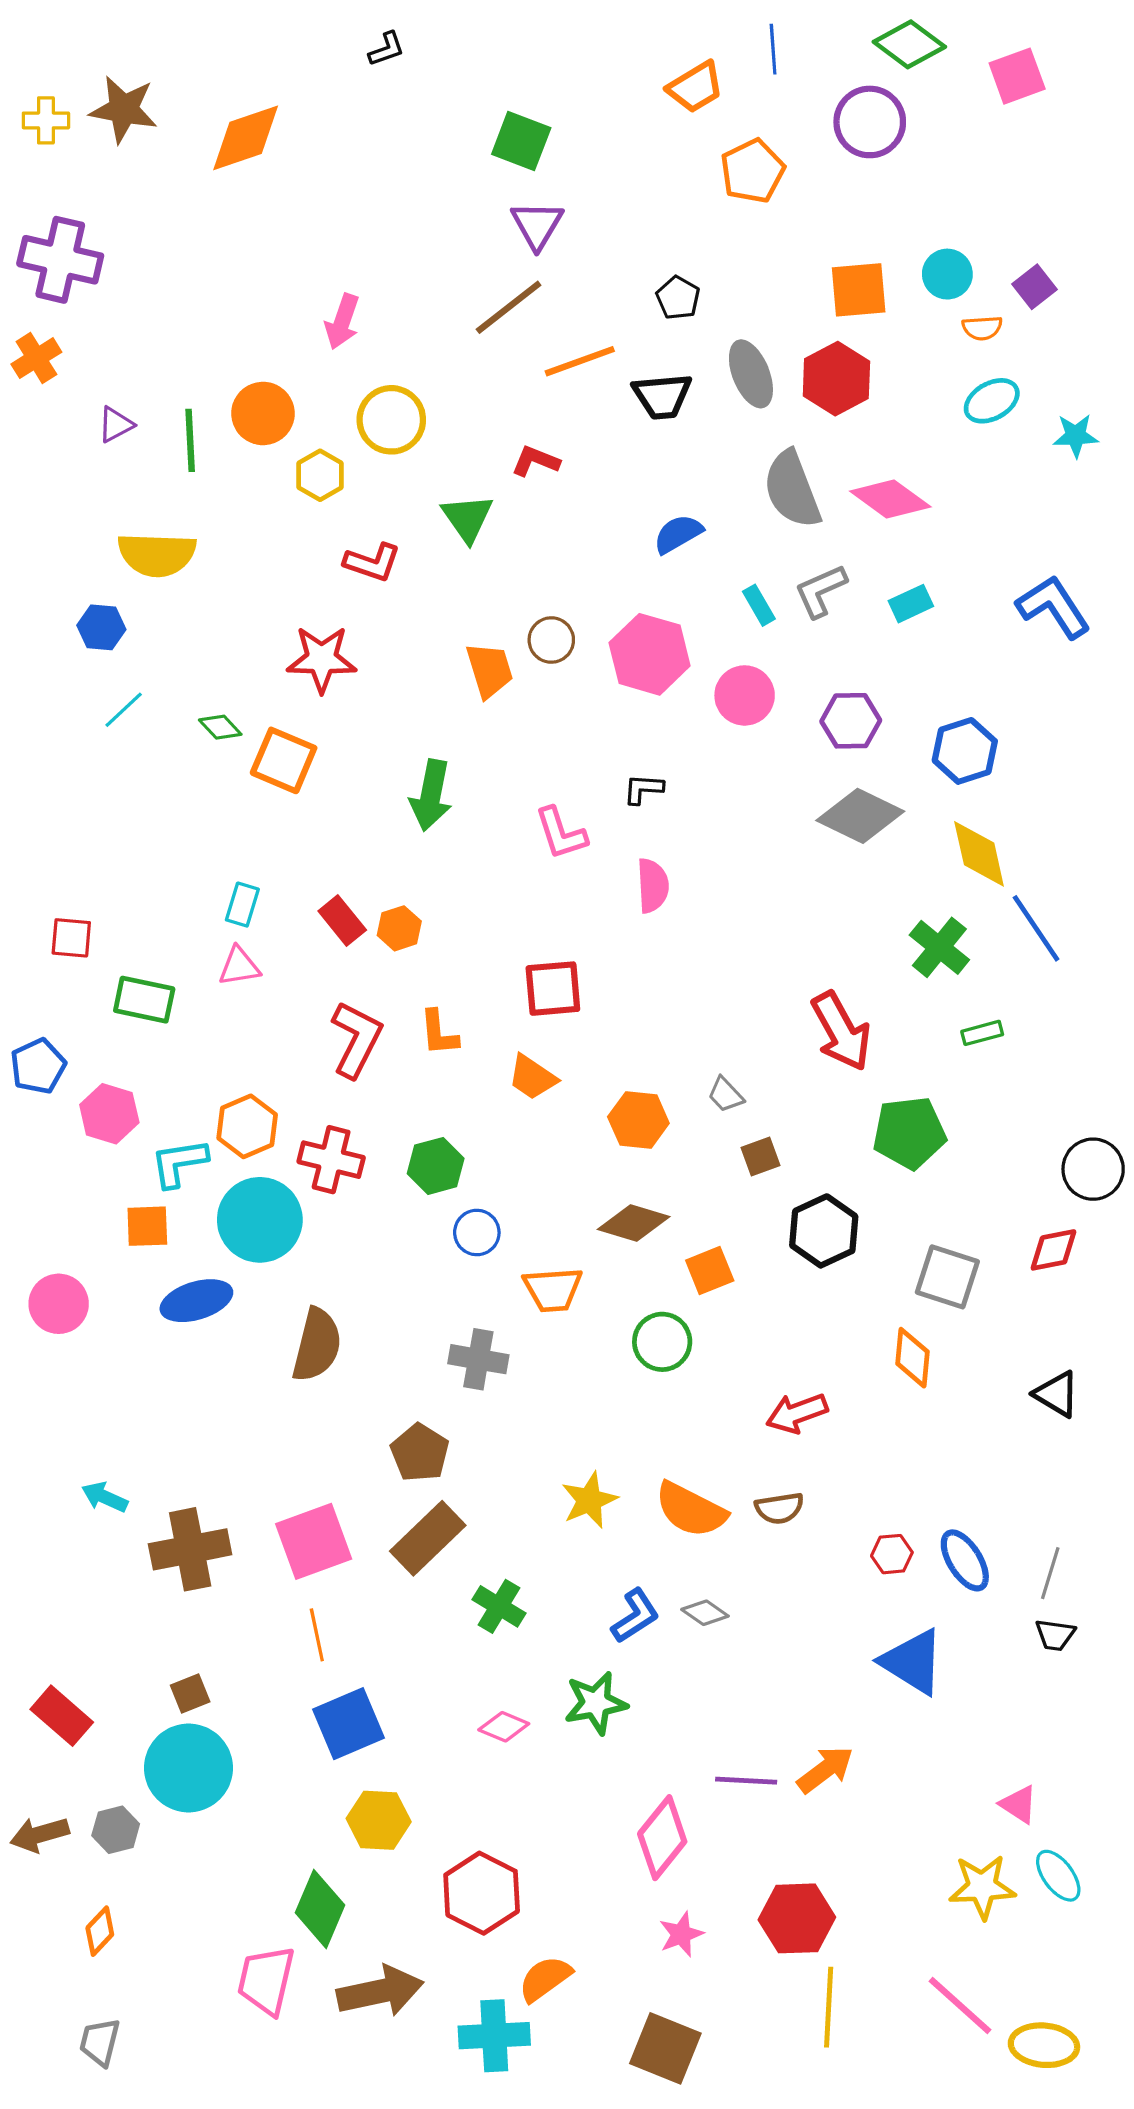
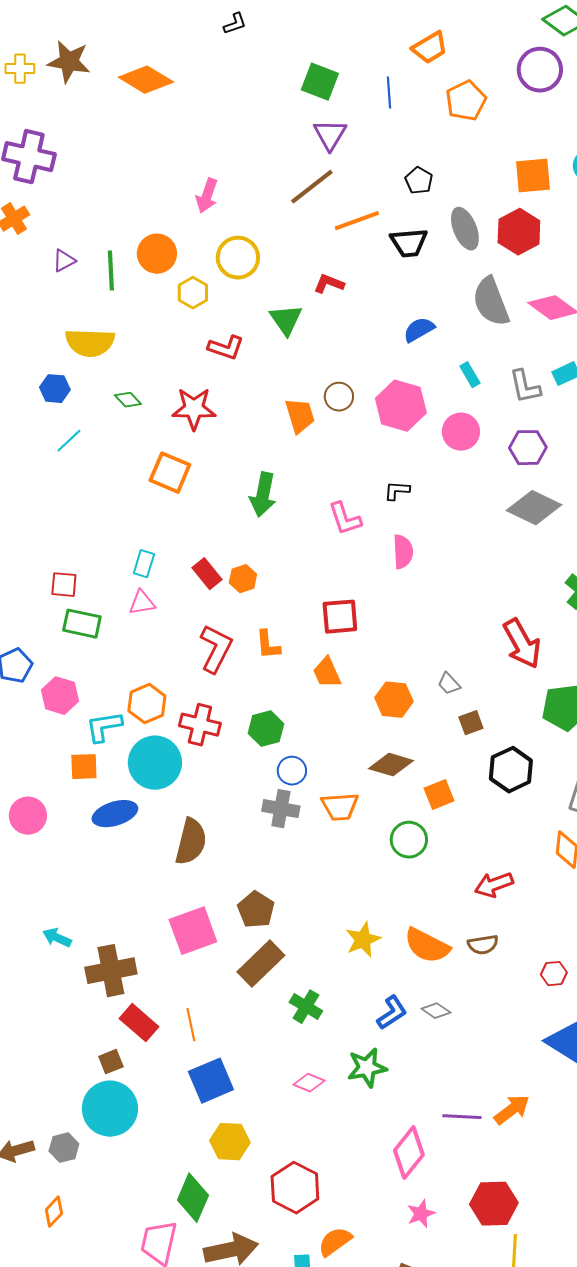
blue line: (773, 49) -> (389, 93), moved
orange diamond: (246, 138) -> (146, 80), turned 50
gray L-shape: (821, 591) -> (525, 387), moved, turned -78
green diamond: (220, 727) -> (128, 400), moved
red square: (71, 938) -> (64, 585), moved
orange trapezoid: (532, 1077) -> (327, 673), turned 32
gray cross: (478, 1359) -> (281, 809), moved
pink square: (314, 1541) -> (193, 931), moved
red rectangle: (62, 1716) -> (139, 1023), moved

